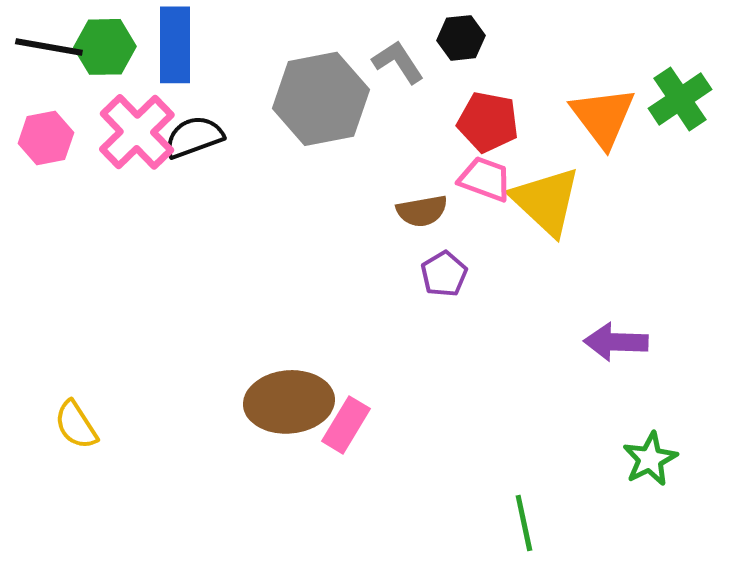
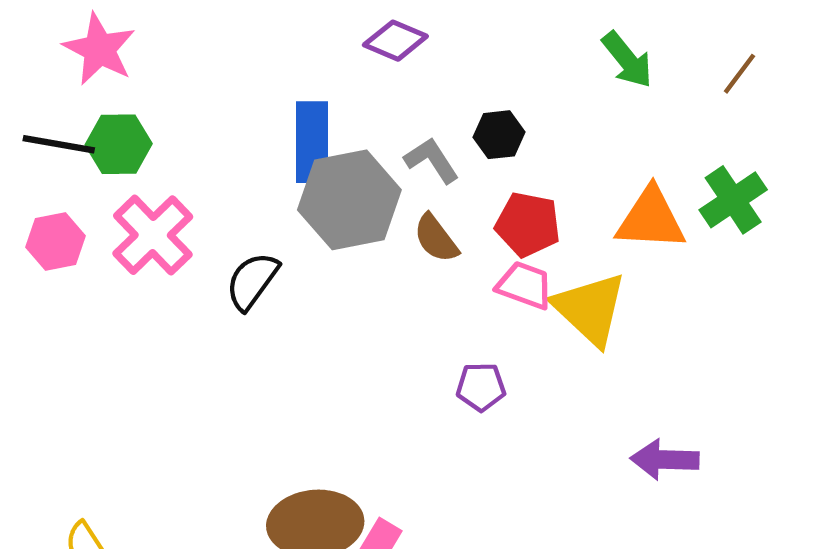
blue rectangle: (175, 45) -> (312, 142), moved
orange triangle: (603, 117) -> (651, 219), turned -50
black semicircle: (194, 137) -> (252, 281), moved, turned -34
brown semicircle: (422, 211) -> (436, 238), moved, turned 63
purple pentagon: (444, 274) -> (481, 387), turned 30

